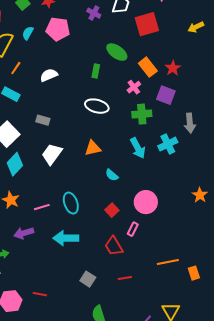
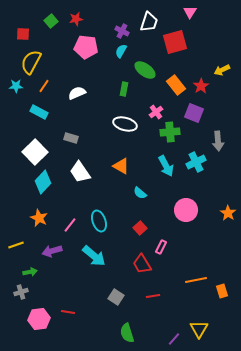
yellow arrow: (196, 27) -> (222, 70), moved
cyan semicircle: (28, 33) -> (121, 51), moved
pink cross: (134, 87) -> (156, 112), moved
orange triangle: (93, 148) -> (121, 166), turned 42
white trapezoid: (52, 154) -> (80, 172), turned -70
pink circle: (146, 202) -> (186, 210), moved
pink line: (42, 207) -> (70, 225), turned -35
cyan arrow: (66, 238) -> (94, 256), turned -140

